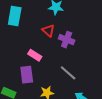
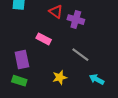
purple rectangle: (27, 75) -> (22, 60), moved

